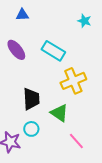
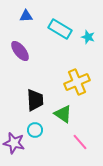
cyan star: (84, 21) -> (88, 37), moved
cyan rectangle: (53, 51) -> (60, 29), moved

